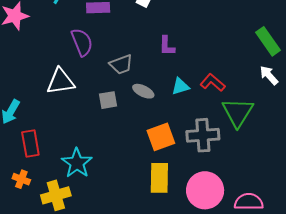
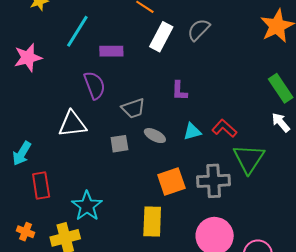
yellow rectangle: (159, 178) -> (152, 222), moved
orange cross: (21, 179) -> (26, 232), moved

